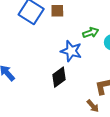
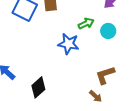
black diamond: (59, 77) -> (38, 87), moved

